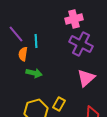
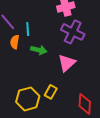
green arrow: (34, 73) -> (39, 50), moved
pink triangle: (86, 78) -> (67, 63), moved

